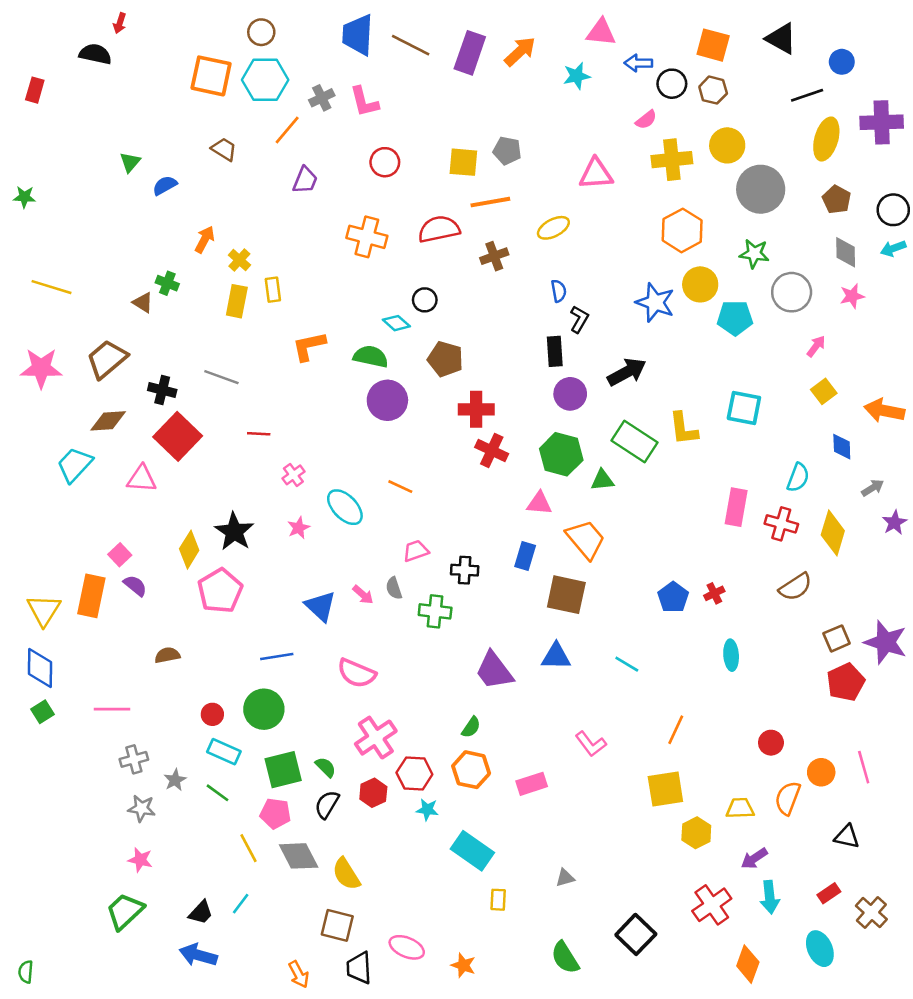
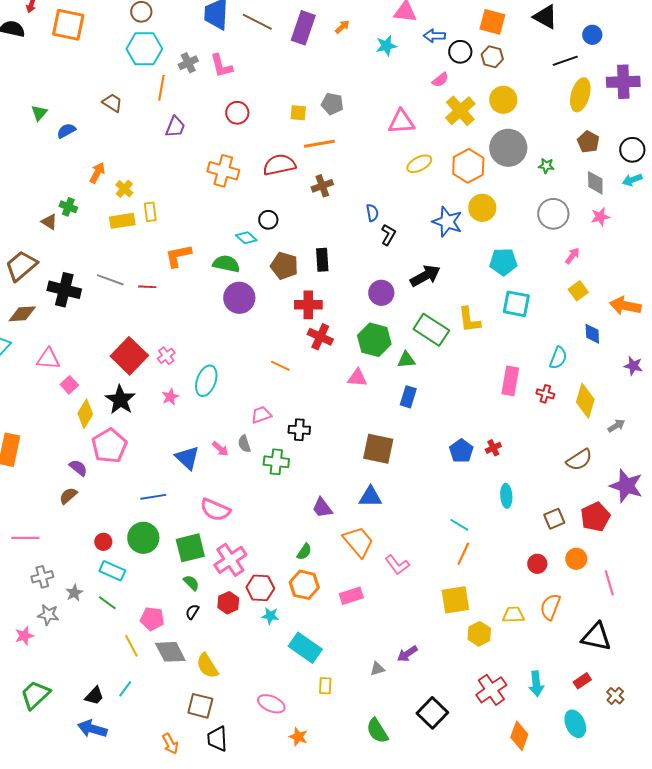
orange arrow: (520, 51) -> (342, 27), size x0.6
orange square: (211, 76) -> (68, 25), moved
orange line: (287, 130) -> (161, 88), turned -30
yellow cross: (672, 160) -> (460, 111), turned -36
yellow square: (463, 162) -> (298, 113), size x0.7
gray circle: (761, 189) -> (508, 148), moved
yellow ellipse: (553, 228) -> (419, 164), moved
green star: (754, 254) -> (546, 166), moved, size x0.7
yellow rectangle: (237, 301) -> (122, 221), turned 70
cyan pentagon: (735, 318) -> (503, 262), moved
black rectangle: (555, 351) -> (322, 260), moved
black cross: (162, 390) -> (64, 290), size x1.5
red line: (259, 434) -> (147, 287), moved
red square: (178, 436) -> (129, 356), moved
orange line: (400, 487) -> (280, 366), moved
gray arrow: (873, 488) -> (616, 426), moved
cyan ellipse: (345, 507) -> (206, 381), turned 64
purple star: (895, 523) -> (633, 366), moved, turned -30
red cross: (781, 524) -> (545, 394), size x0.7
orange trapezoid: (586, 539) -> (358, 542), moved
pink square: (120, 555) -> (69, 385), moved
blue rectangle: (525, 556) -> (408, 397), moved
purple semicircle: (135, 586) -> (78, 468), moved
brown semicircle: (795, 587) -> (579, 460), moved
brown square: (837, 638) -> (554, 519), moved
brown semicircle: (167, 655) -> (68, 496), turned -30
cyan line: (627, 664) -> (459, 525), moved
purple trapezoid: (494, 671) -> (322, 508), size x0.7
green square: (283, 770) -> (190, 548), moved
orange circle: (821, 772) -> (576, 559), moved
black semicircle: (327, 804) -> (192, 612), size x0.7
black triangle: (847, 837) -> (596, 637), size x1.5
purple arrow: (754, 858) -> (407, 654), moved
pink star: (140, 860) -> (24, 636), moved, turned -30
brown cross: (871, 913) -> (615, 696), size x0.7
pink ellipse: (407, 947) -> (271, 704), moved

